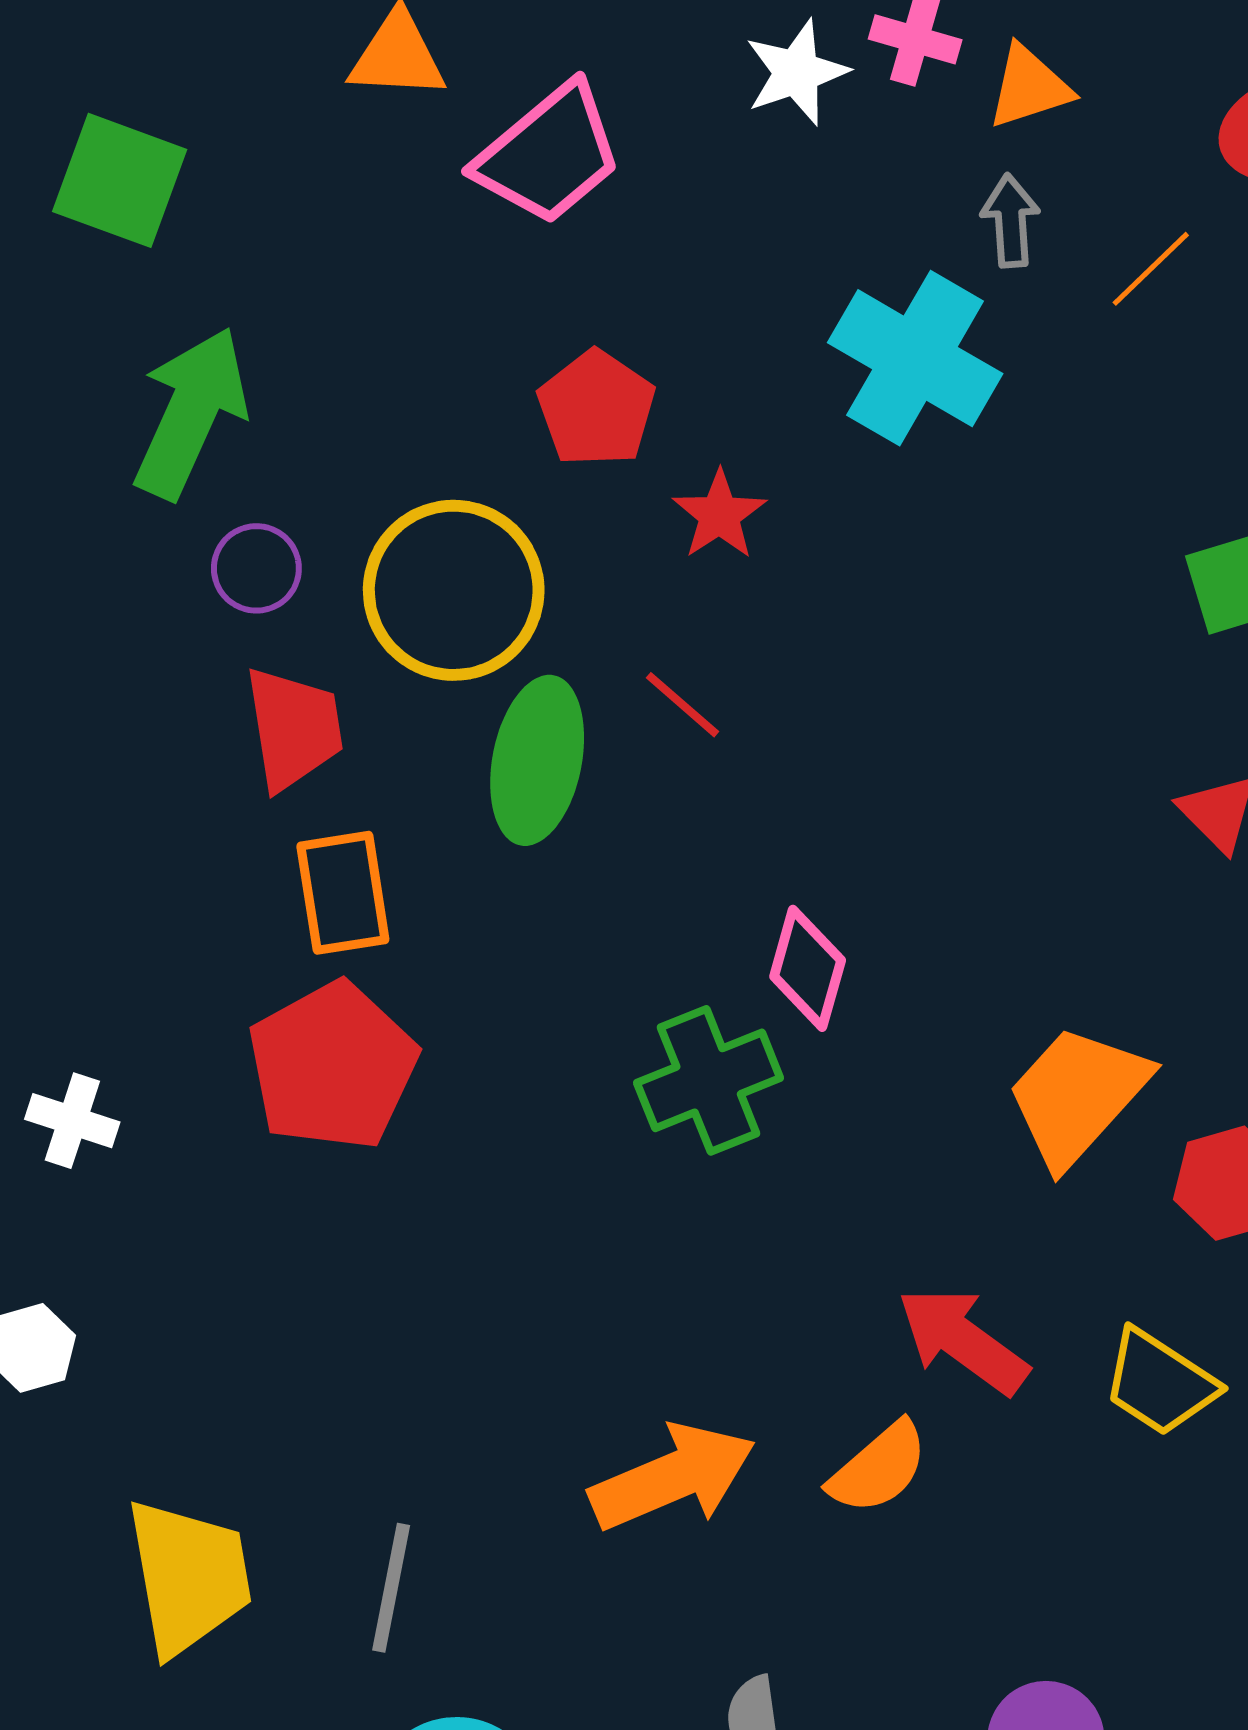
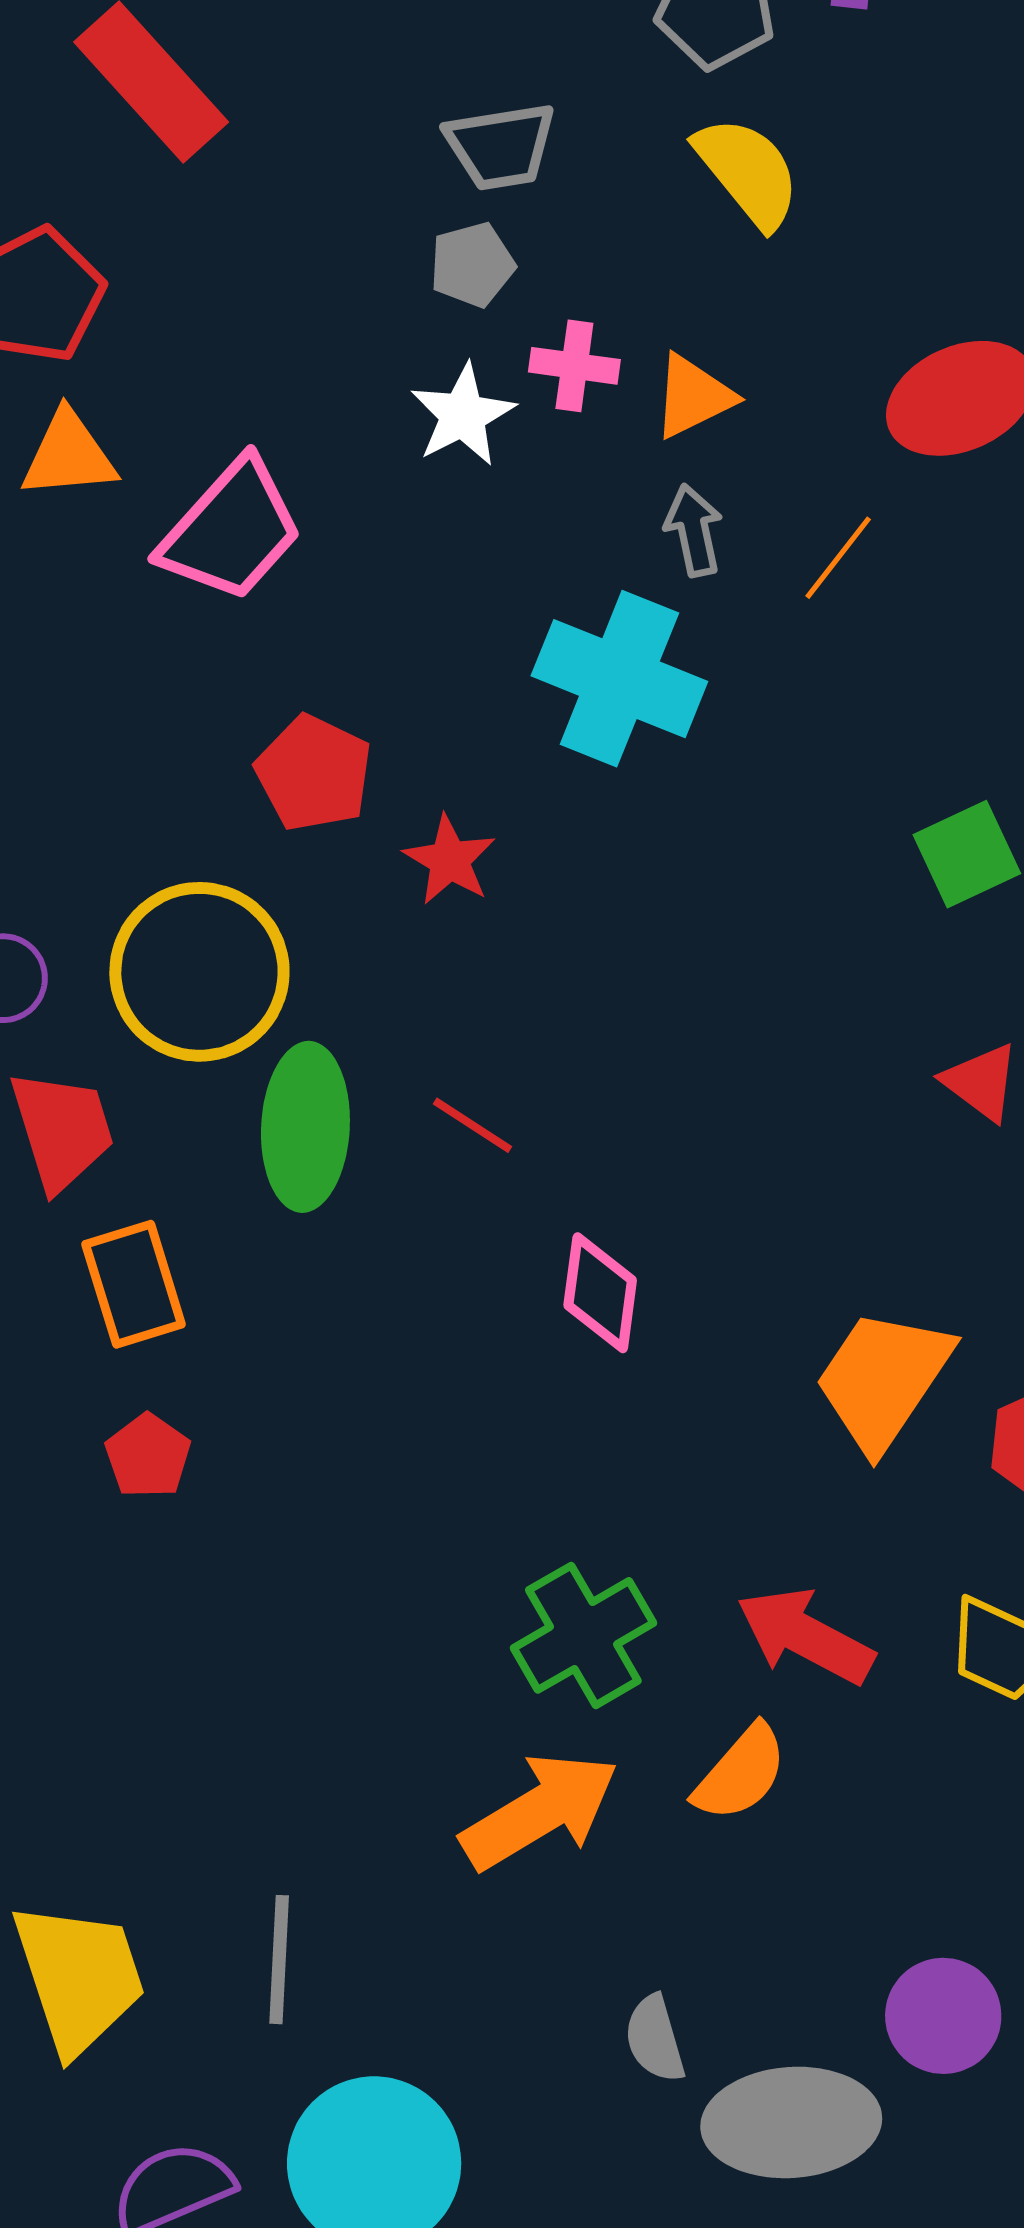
red line: (682, 705) -> (473, 1125), moved
red pentagon: (333, 1066) -> (148, 1456), size x0.5
green cross: (709, 1080) -> (583, 1635), moved

